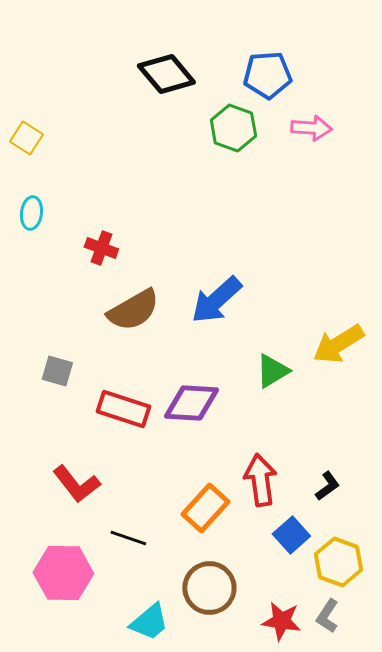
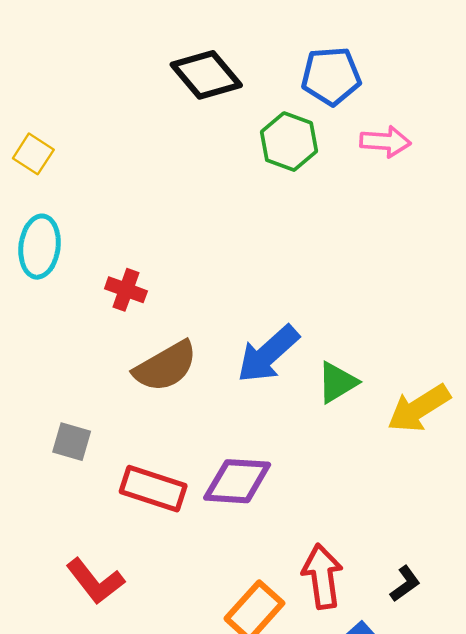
cyan ellipse: (31, 213) -> (40, 247), size x1.5
green triangle: (272, 371) -> (337, 382), moved

